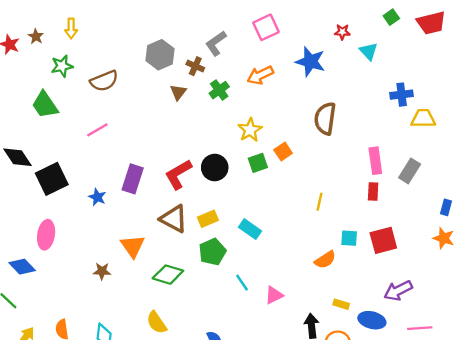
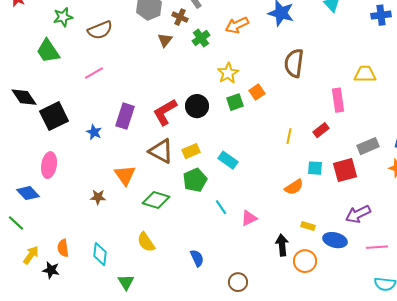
blue cross: (402, 95) -> (381, 15), moved
yellow trapezoid: (423, 118) -> (365, 74), moved
gray rectangle: (410, 171) -> (368, 146), moved, turned 35
red rectangle: (373, 191) -> (321, 130), moved, turned 49

